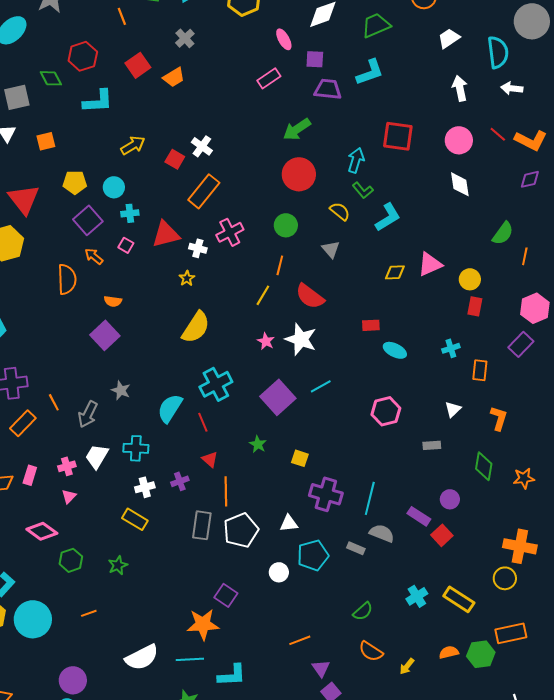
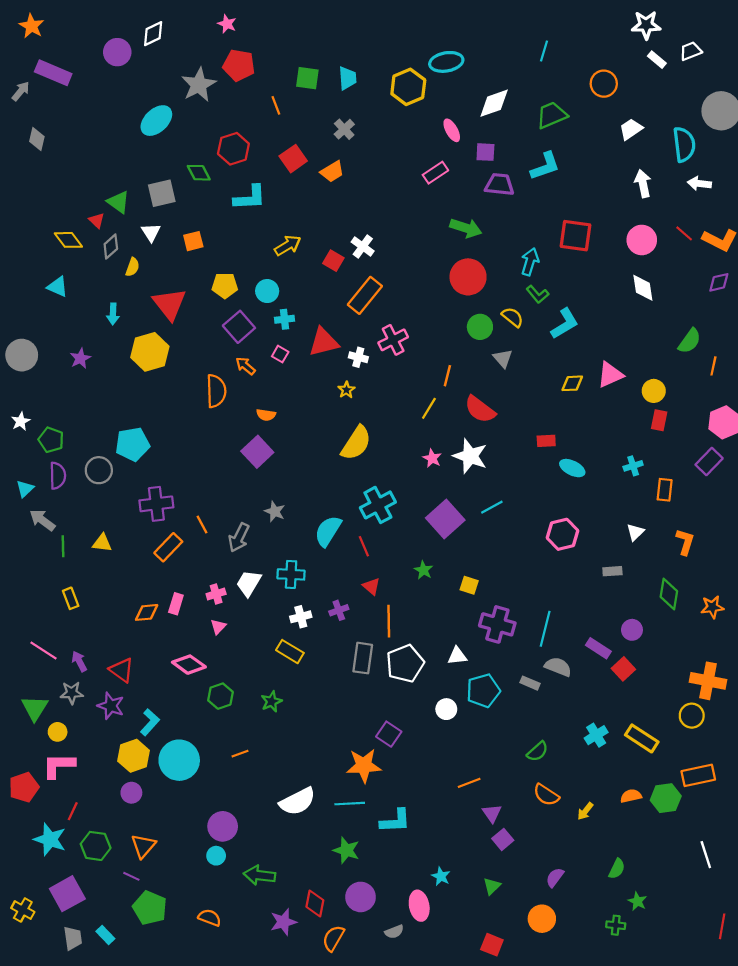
green arrow: (297, 129) -> (466, 228), turned -128
green circle: (286, 225) -> (480, 327), moved

